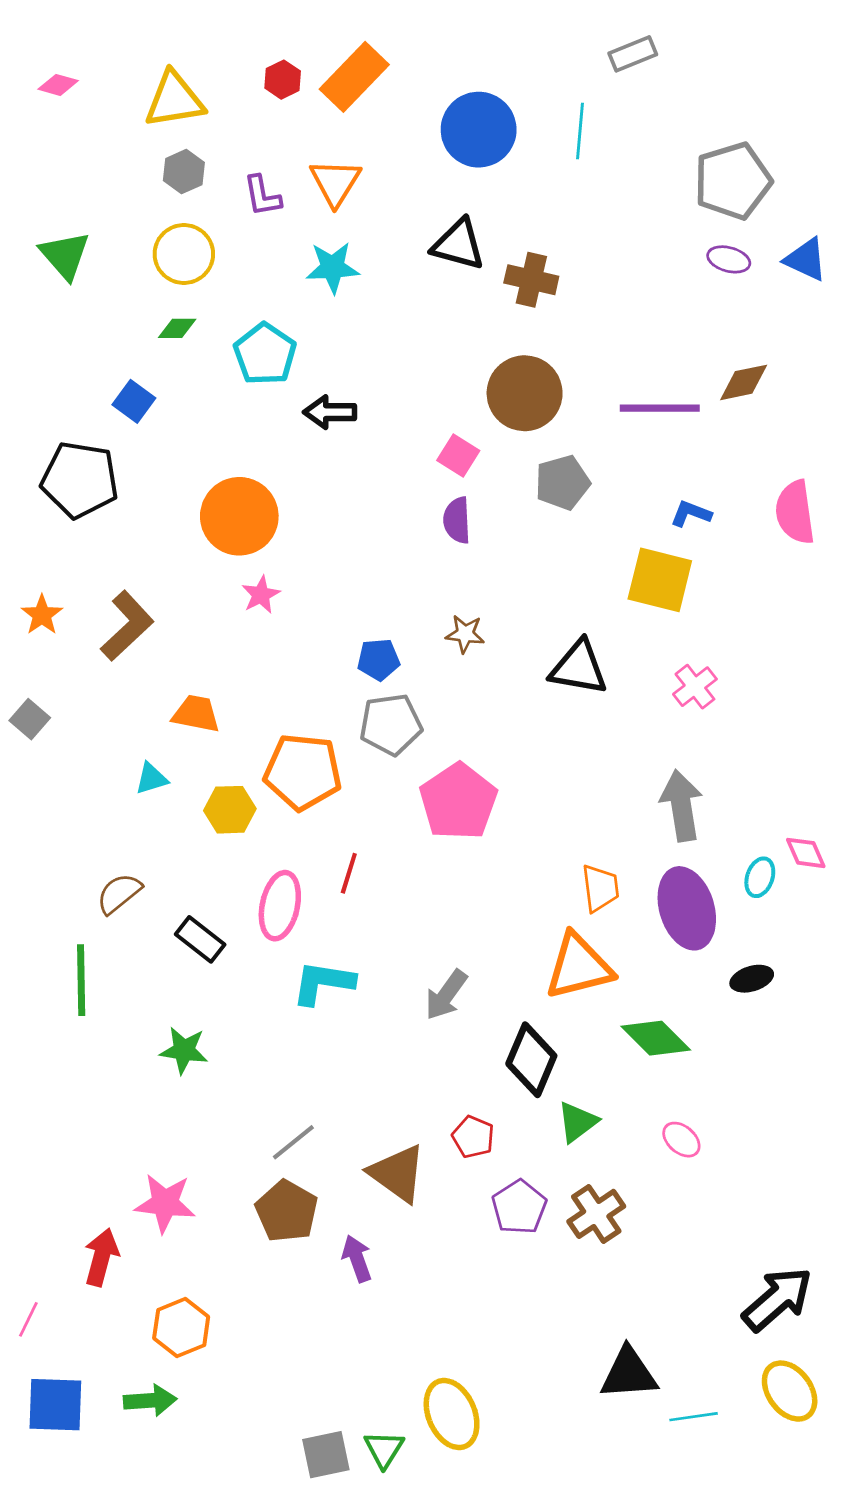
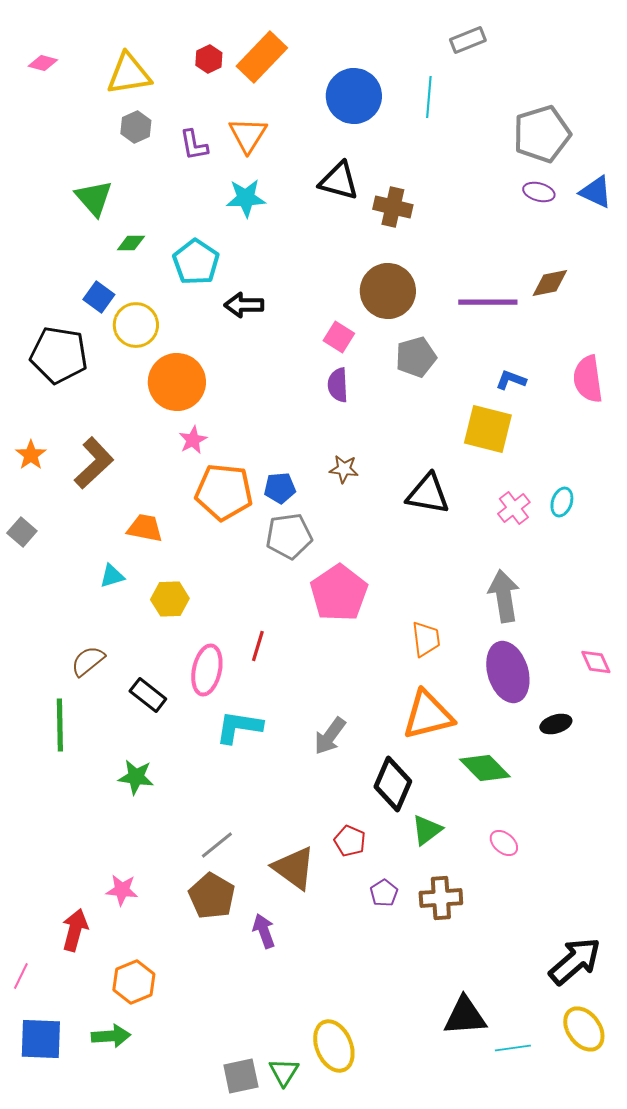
yellow circle: (184, 254) -> (136, 325), moved
green triangle: (65, 255) -> (94, 198), moved
orange pentagon: (303, 772) -> (224, 492), moved
pink diamond: (806, 853) -> (596, 662), moved
cyan ellipse: (760, 877) -> (562, 502), moved
orange trapezoid: (600, 888) -> (426, 639), moved
pink star: (165, 1203) -> (122, 890), size x0.7
purple pentagon: (519, 1207) -> (384, 893), size x0.7
brown cross: (596, 1214) -> (441, 898), turned 30

